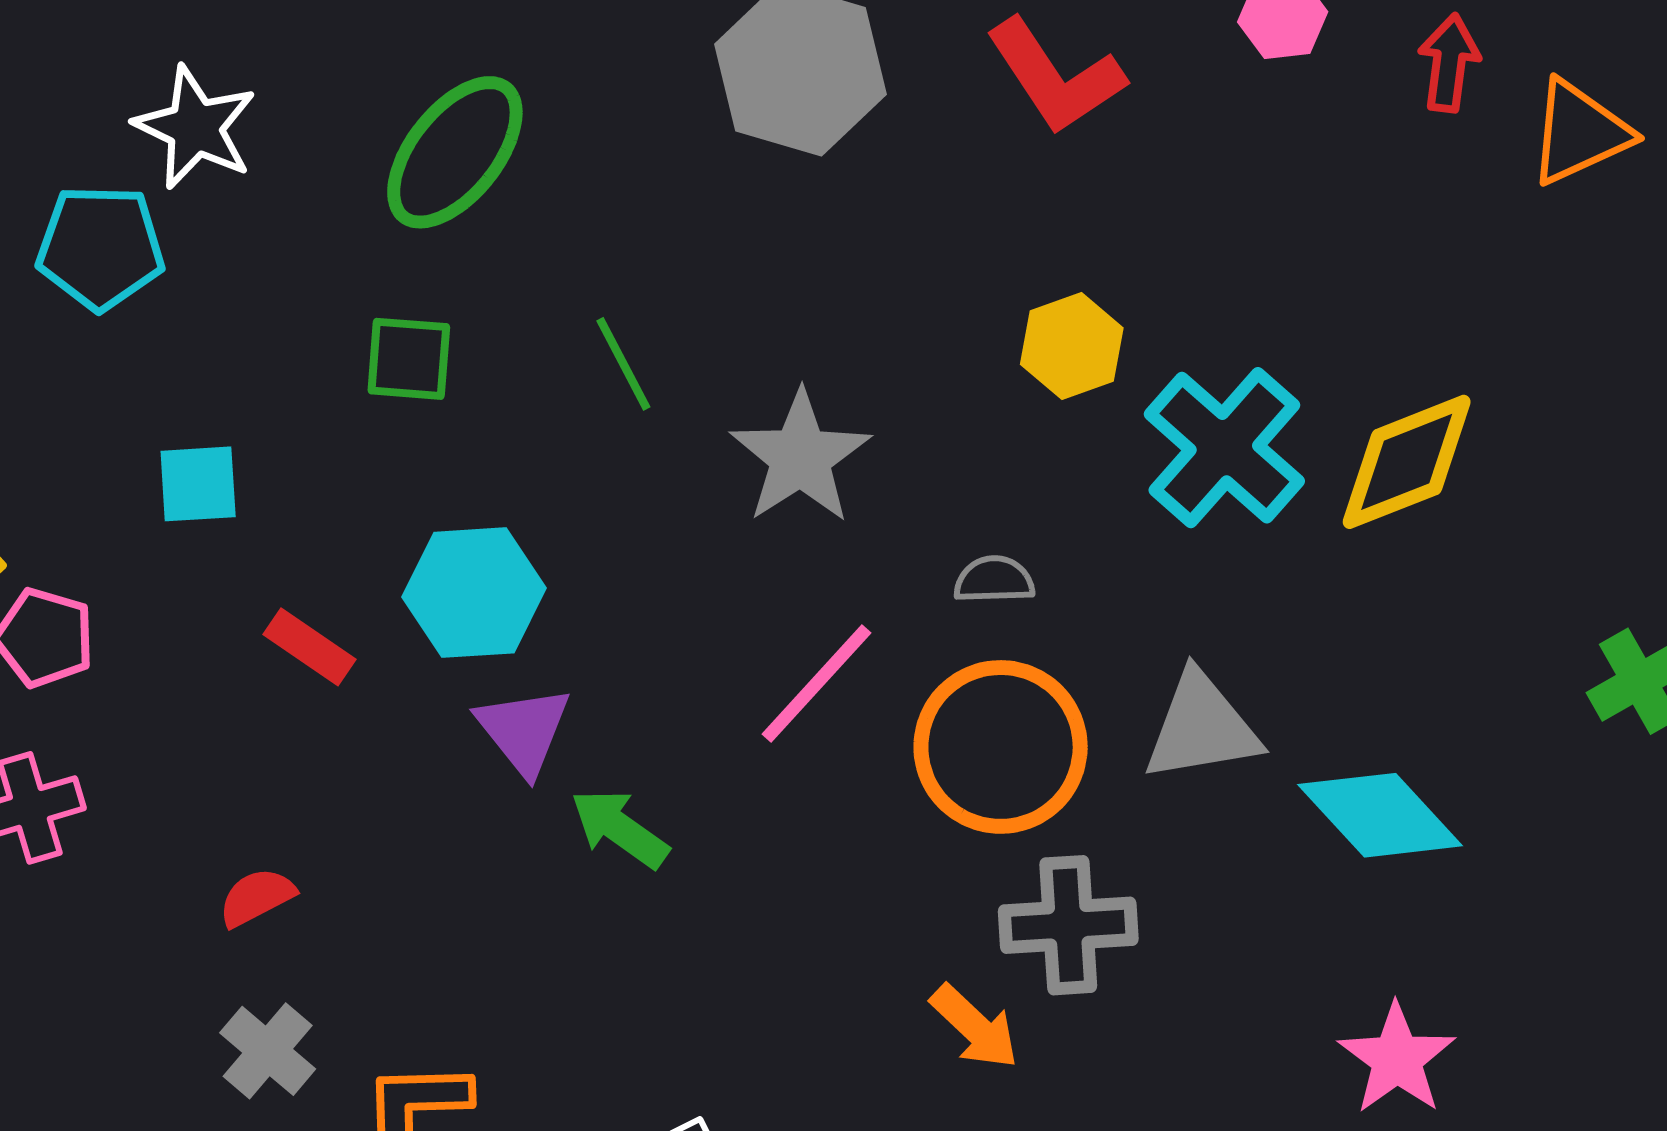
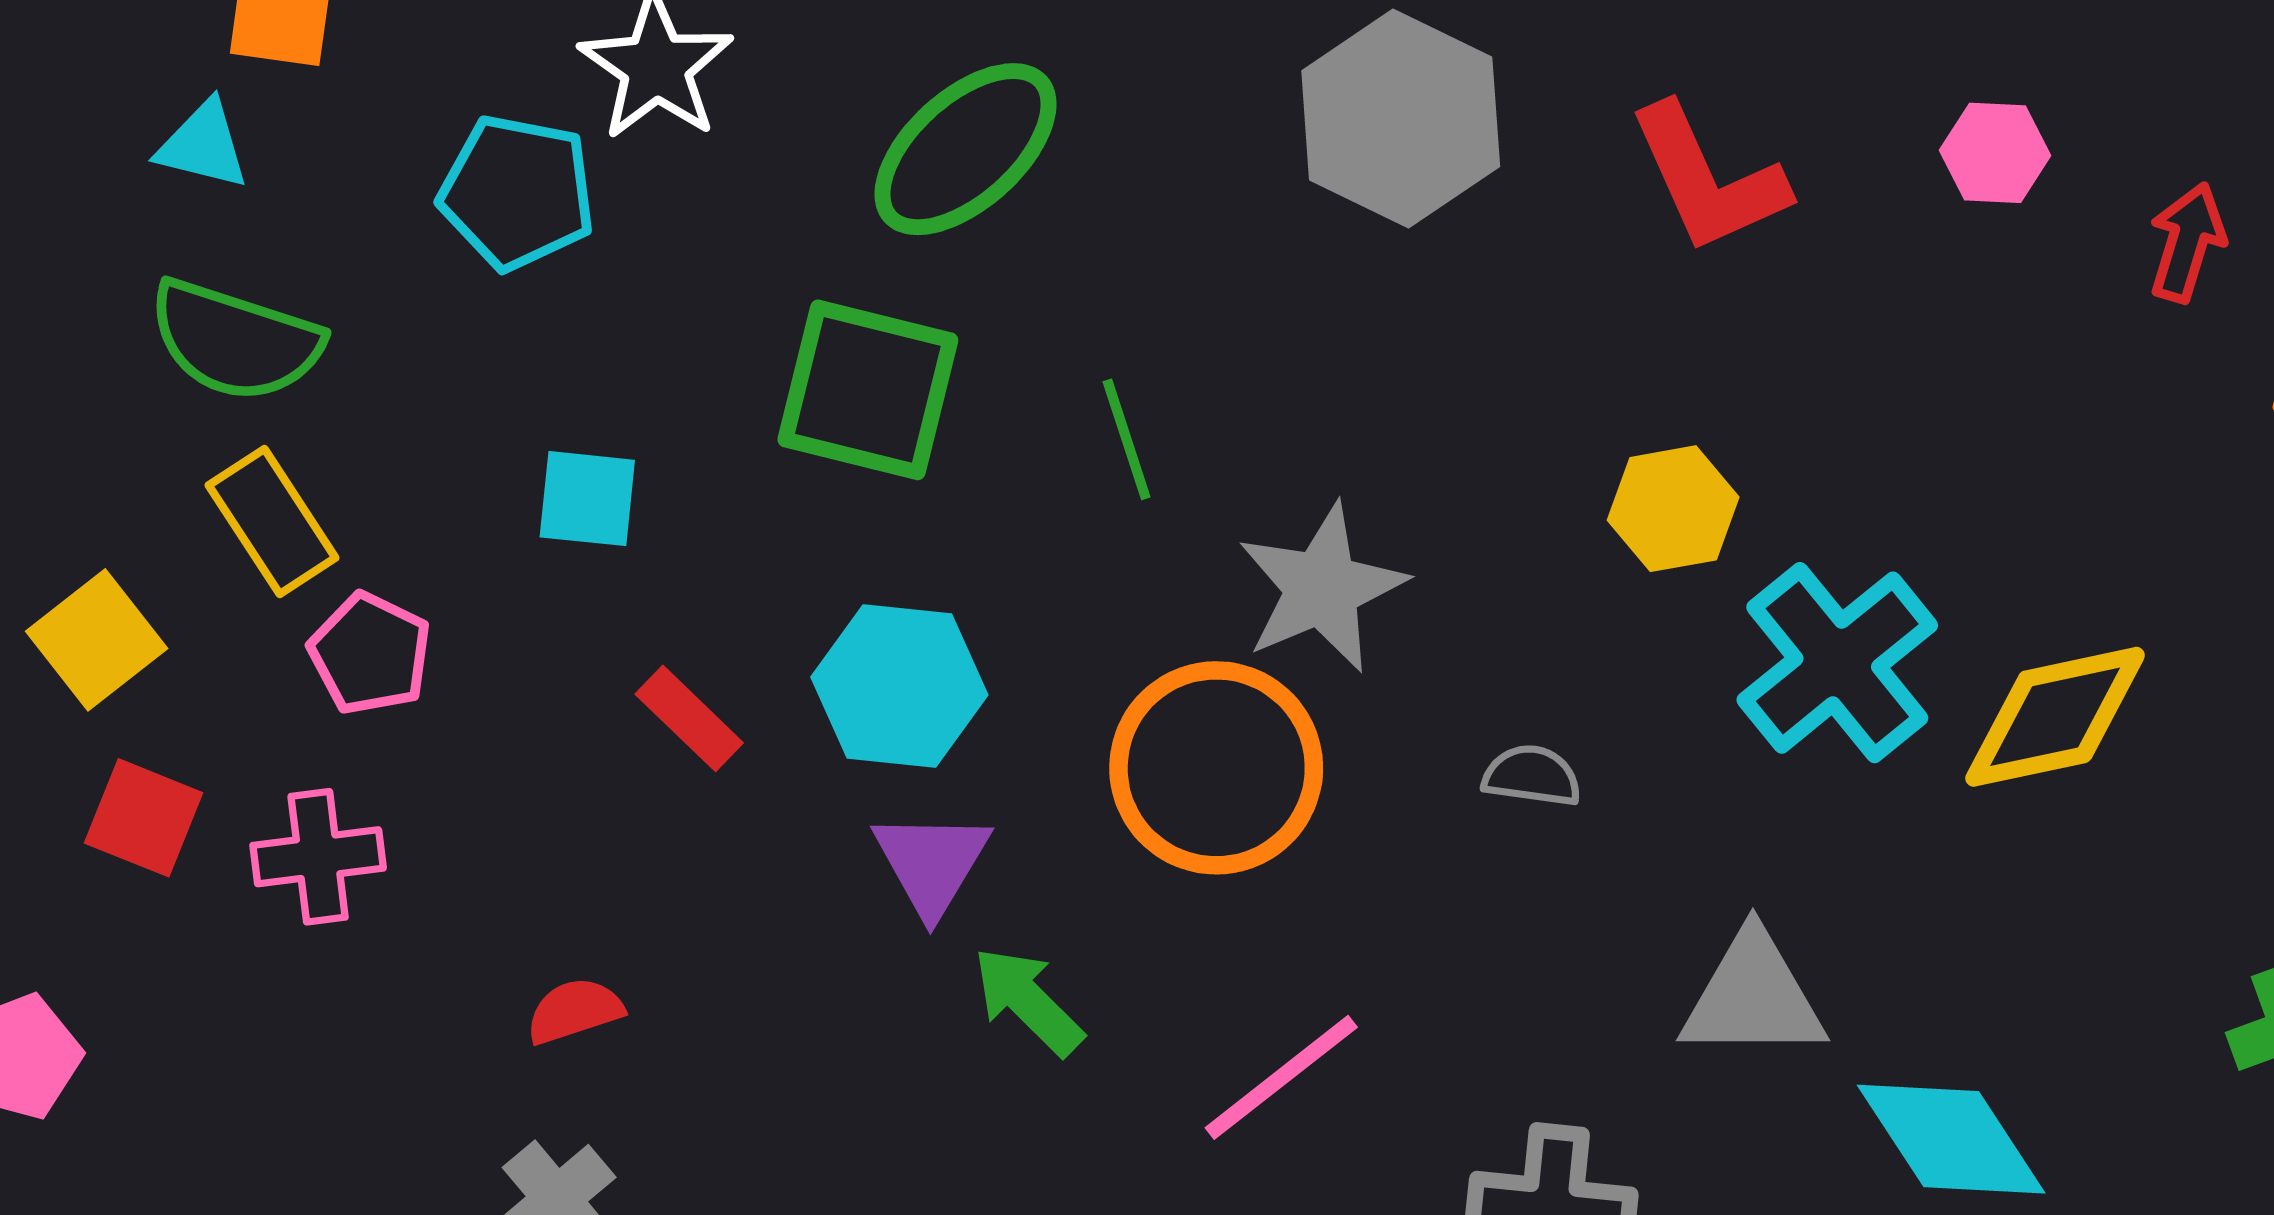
green square: (409, 359) -> (868, 390), size x1.6
pink line: (816, 684) -> (1281, 1077), moved
orange circle: (1001, 747) -> (1216, 768), moved

